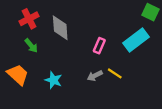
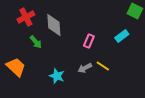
cyan rectangle: (136, 40) -> (122, 36), size x0.6
green arrow: (31, 46) -> (36, 42), moved
cyan star: (54, 80) -> (57, 76), moved

